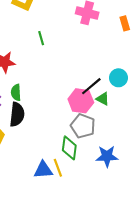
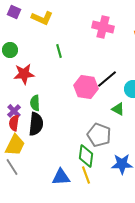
black line: (91, 86) -> (107, 79), moved
pink hexagon: (81, 101) -> (86, 87), moved
yellow line: (58, 168) -> (86, 175), moved

